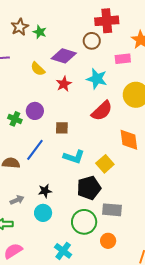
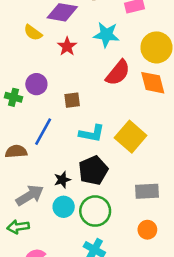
orange diamond: (129, 140) -> (153, 83), moved
yellow square: (105, 164) -> (131, 137), size x1.4
black pentagon: (89, 188) -> (93, 170), moved
gray arrow: (17, 200) -> (30, 195), size x1.6
green circle: (84, 222) -> (95, 211), moved

